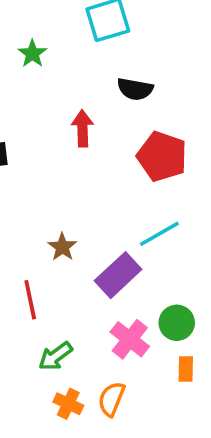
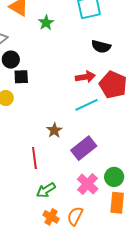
red arrow: (82, 128) -> (85, 77), moved, turned 78
cyan line: (159, 234) -> (87, 105), moved
orange rectangle: (186, 369) -> (117, 203), size x1.5

